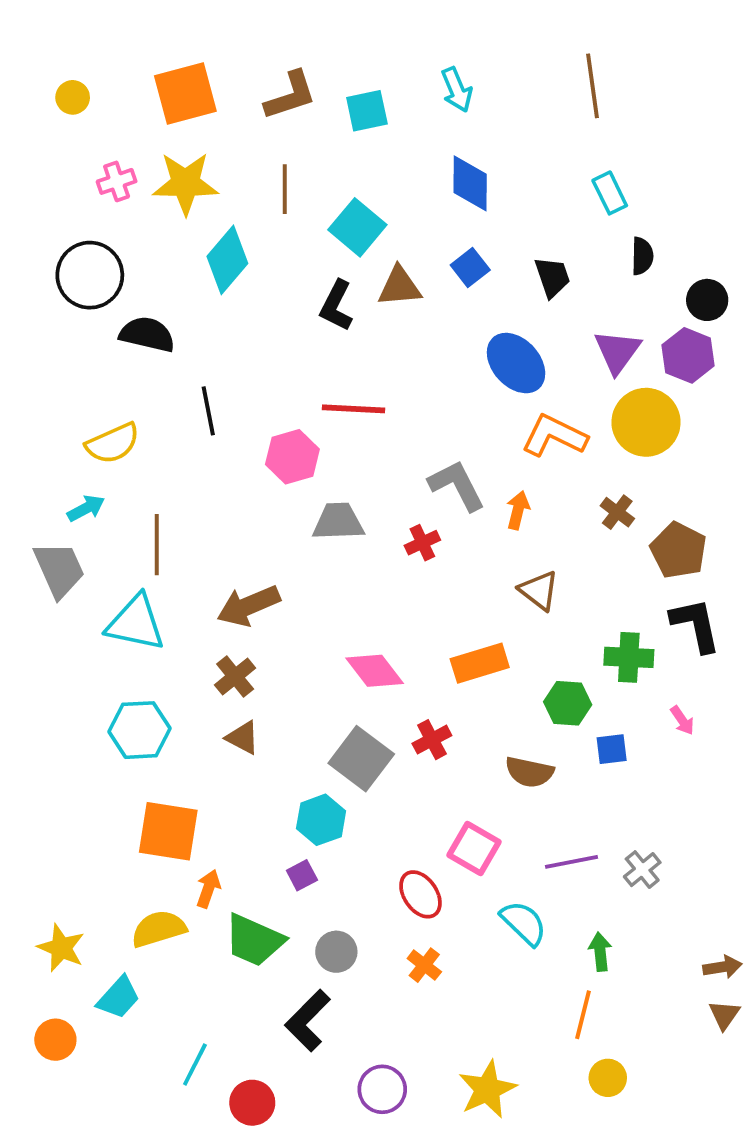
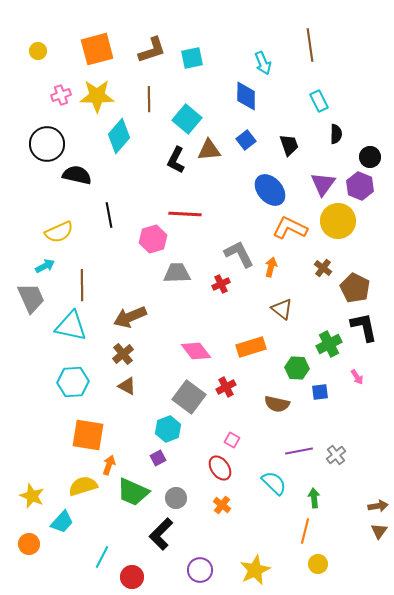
cyan arrow: (457, 90) -> (263, 63), moved
green cross: (629, 657) -> (329, 344), turned -30
pink square: (474, 849) -> (232, 440), moved, size x0.6

